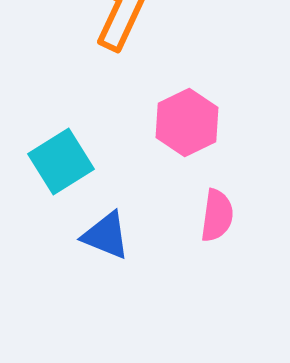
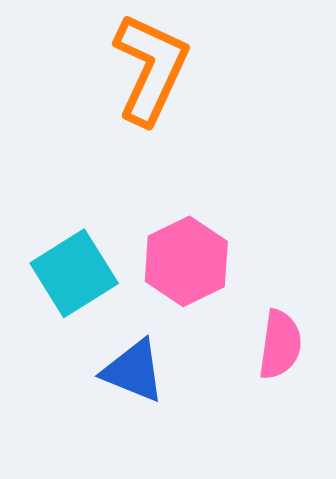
pink hexagon: (187, 123) -> (186, 261), moved

